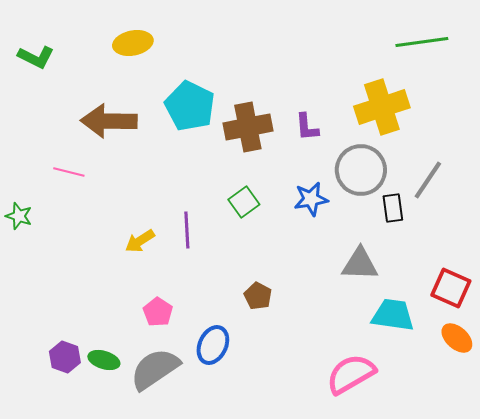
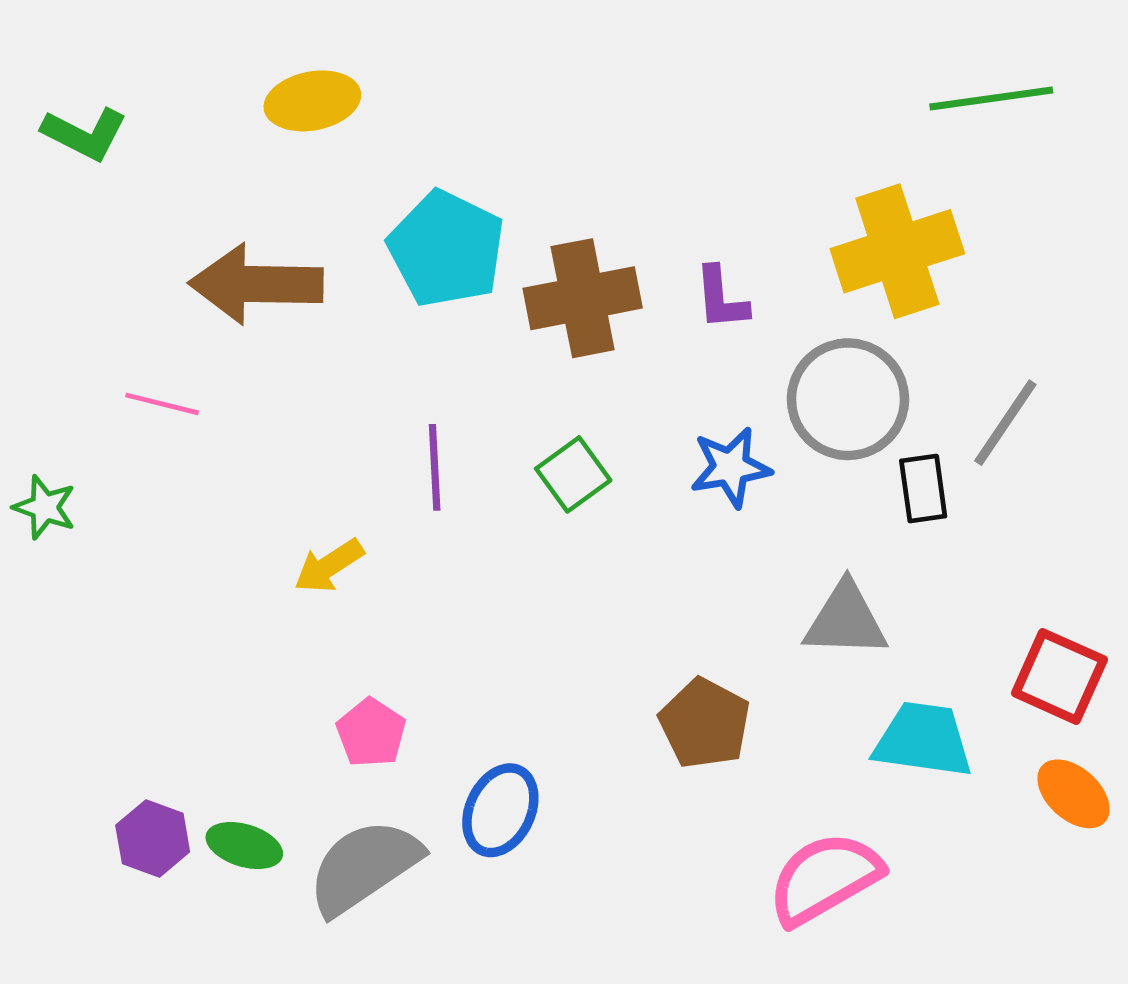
purple line: (187, 230) -> (435, 467), moved
brown pentagon: (258, 296) -> (705, 723), moved, size x1.4

